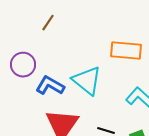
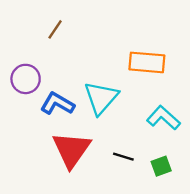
cyan triangle: (87, 81) -> (101, 98), turned 32

